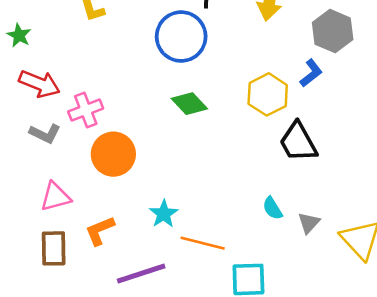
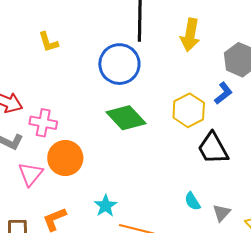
green diamond: (189, 104) -> (126, 118), size x1.4
pink cross: (86, 110) -> (43, 123), turned 32
pink triangle: (55, 197) -> (31, 174), moved, turned -36

